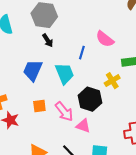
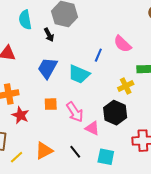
black arrow: (48, 40) -> (49, 35), moved
cyan trapezoid: (65, 73) -> (79, 74), turned 130
black hexagon: (90, 99) -> (115, 113), moved

